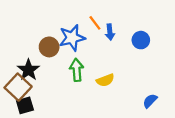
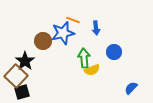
orange line: (95, 23) -> (73, 20), moved, turned -32
blue circle: (141, 40) -> (114, 52), moved
green arrow: (77, 70) -> (84, 58), moved

